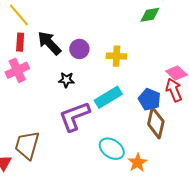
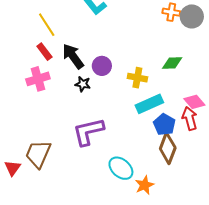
green diamond: (150, 15) -> (172, 63), moved
red rectangle: (20, 42) -> (44, 52), turned -48
black star: (66, 80) -> (83, 84), moved
cyan rectangle: (108, 97) -> (149, 104), moved

